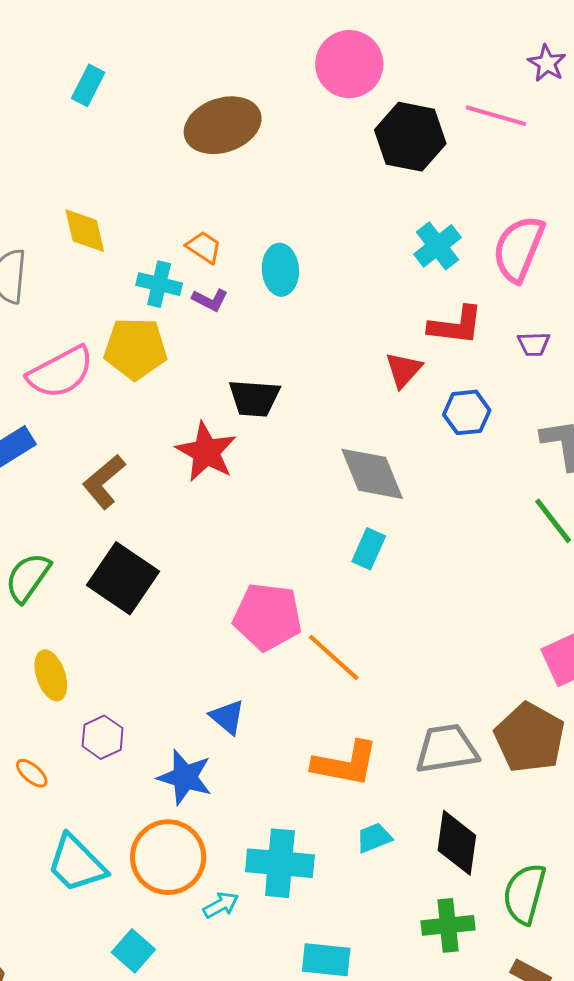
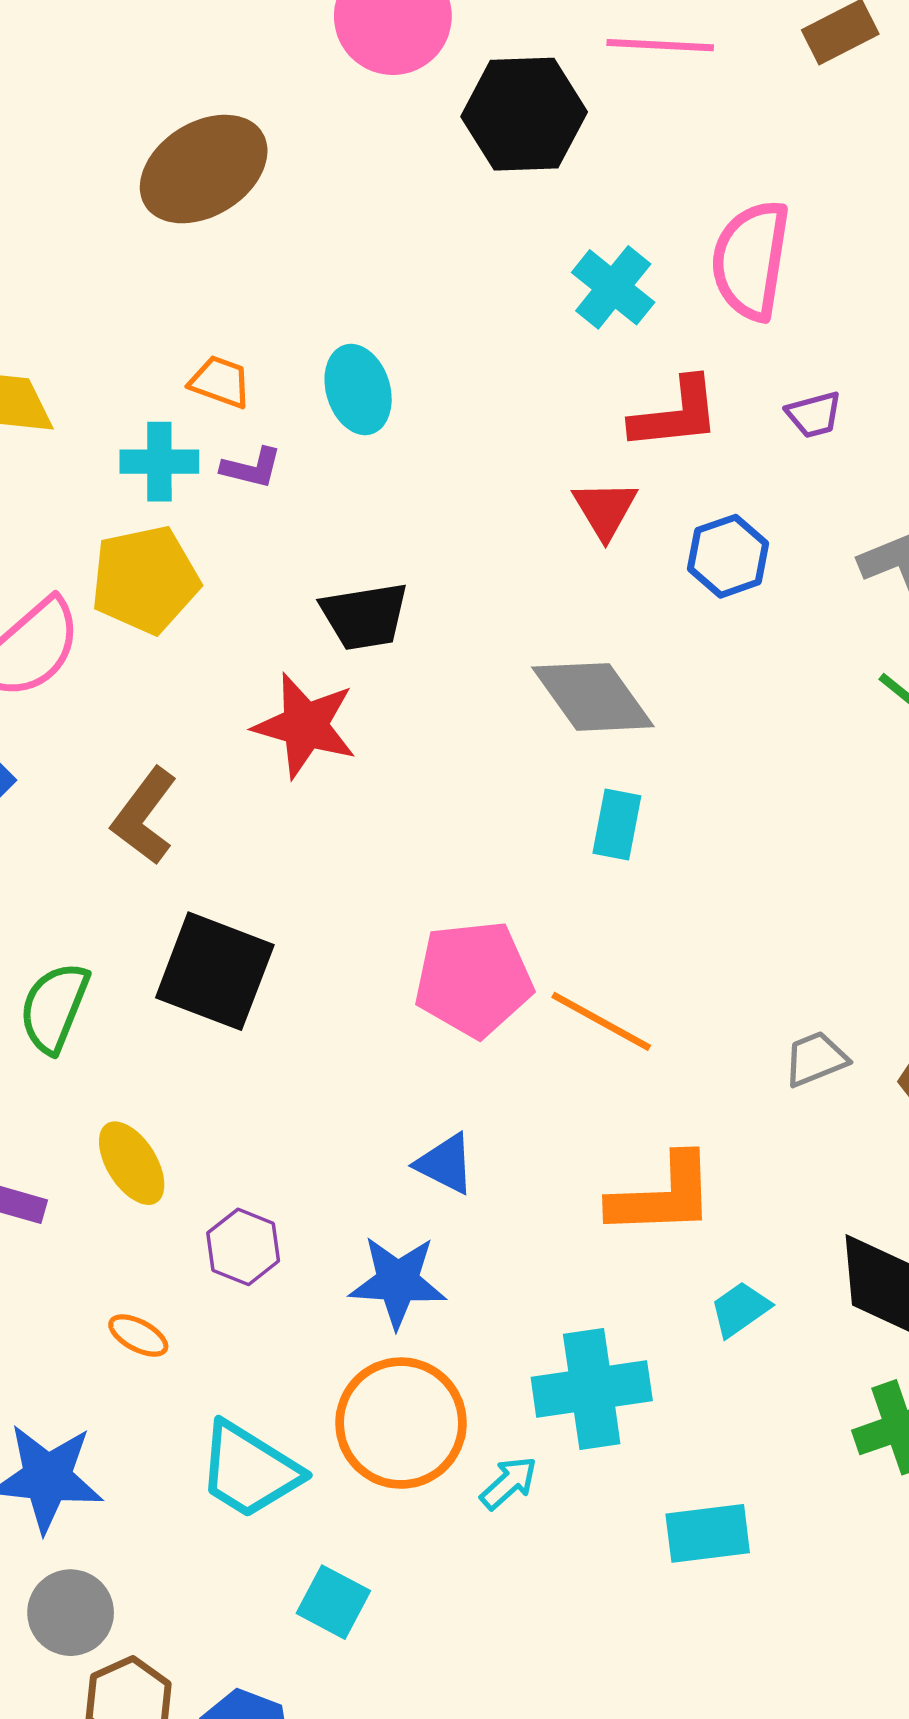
gray trapezoid: (447, 749) -> (816, 1059), moved, size x0.6
cyan square: (133, 951) -> (333, 1602), moved

